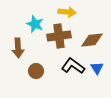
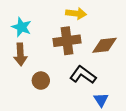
cyan star: (35, 24) -> (21, 27), moved
blue triangle: (97, 68) -> (101, 100), moved

